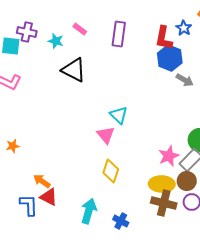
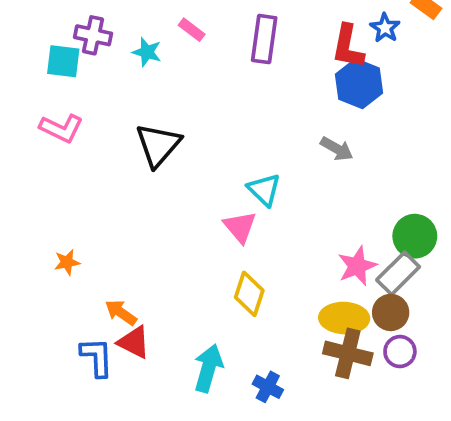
black triangle: (74, 70) -> (158, 145), moved, turned 44
gray arrow: (185, 80) -> (337, 149), moved
orange star: (13, 146) -> (67, 262), moved

